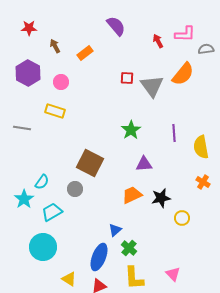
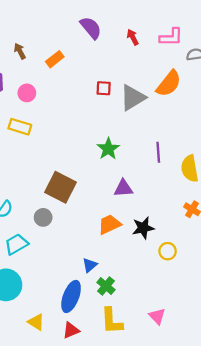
red arrow: (158, 41) -> (133, 37), moved
gray triangle: (152, 86) -> (133, 98), turned 35

